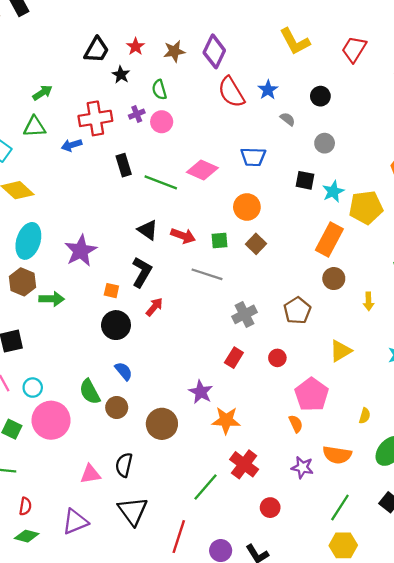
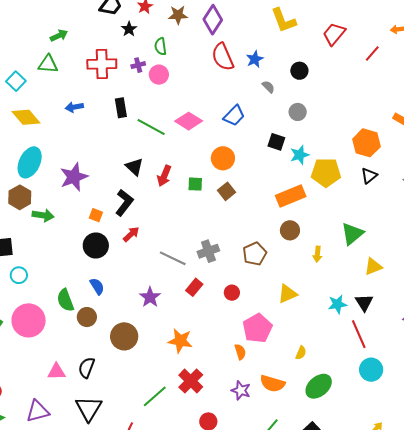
blue arrow: (72, 145) -> (74, 107), moved
blue trapezoid: (253, 157) -> (234, 116), turned -55
red arrow: (183, 236) -> (164, 176), turned 85
orange rectangle: (329, 239) -> (291, 196), turned 32
gray line: (207, 274) -> (173, 258), moved
cyan circle: (33, 388) -> (19, 275), moved
purple star: (201, 392) -> (150, 297), moved

